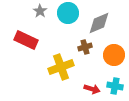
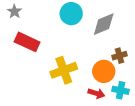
gray star: (40, 11) -> (14, 12), moved
brown cross: (85, 47) -> (119, 56), moved
orange circle: (114, 55) -> (104, 71), moved

